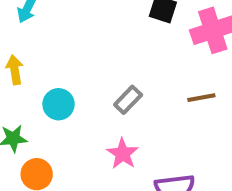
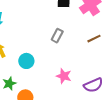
gray rectangle: (128, 100) -> (57, 36), moved

